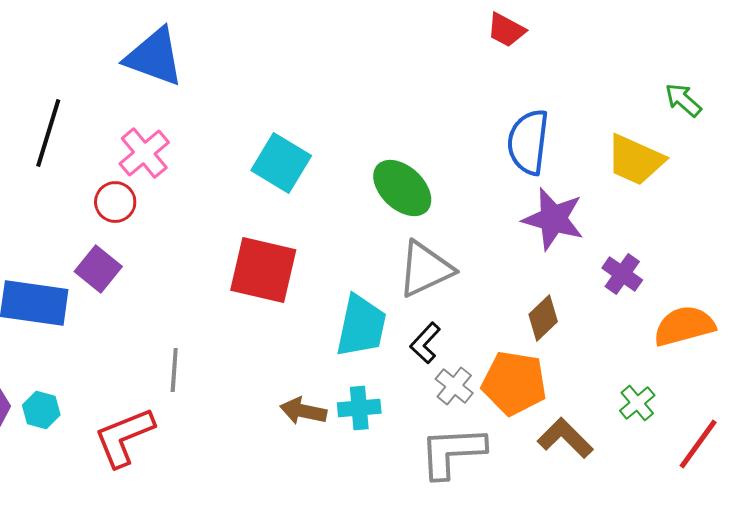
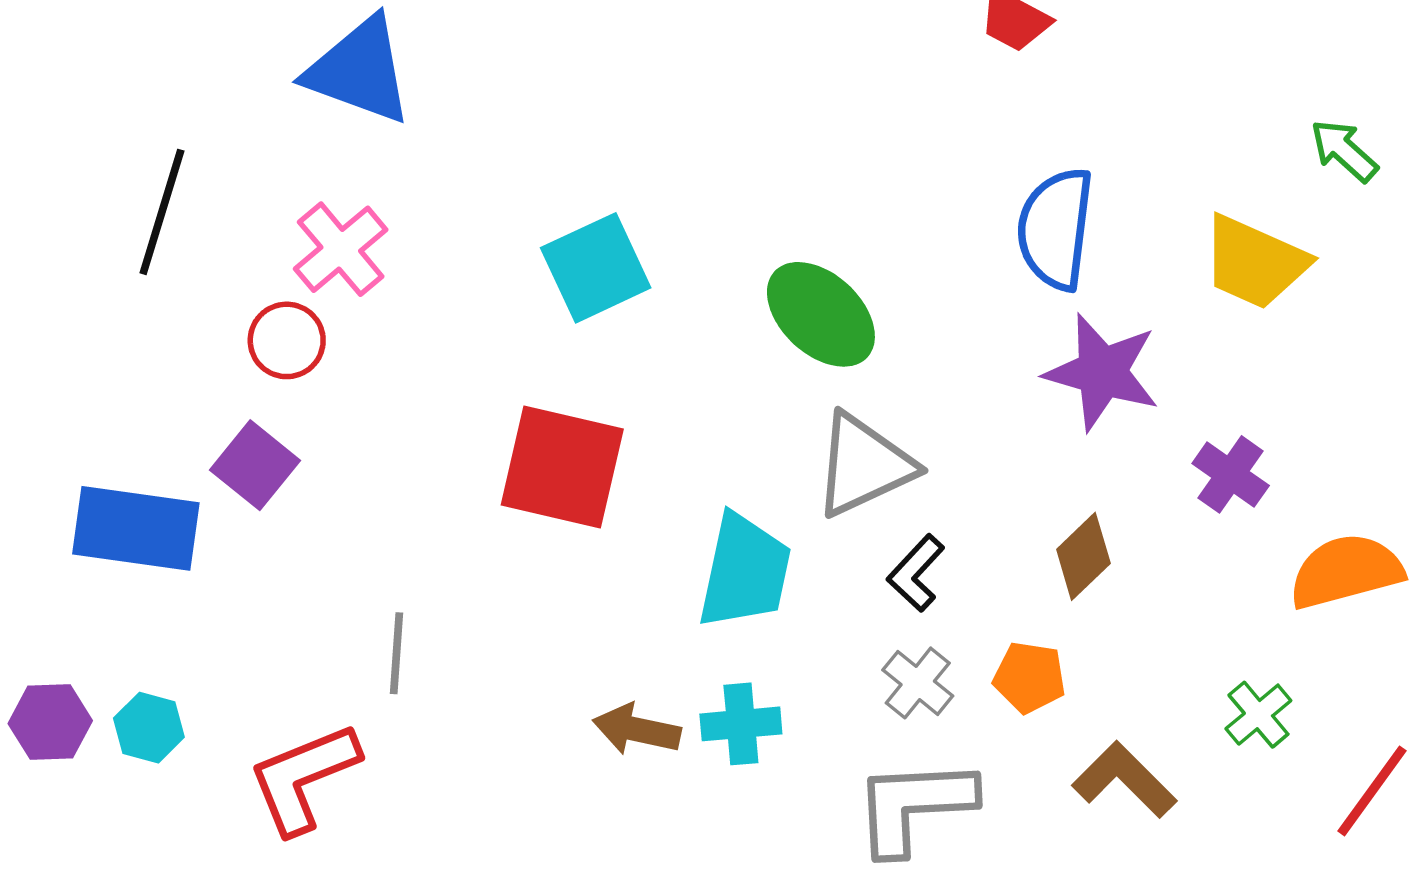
cyan square: (281, 163) -> (596, 268), turned 34
black L-shape: (425, 343) -> (916, 573), moved
orange pentagon: (514, 383) -> (1029, 677), size x0.6

